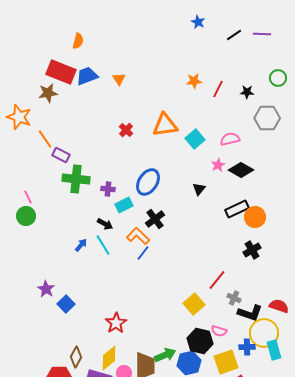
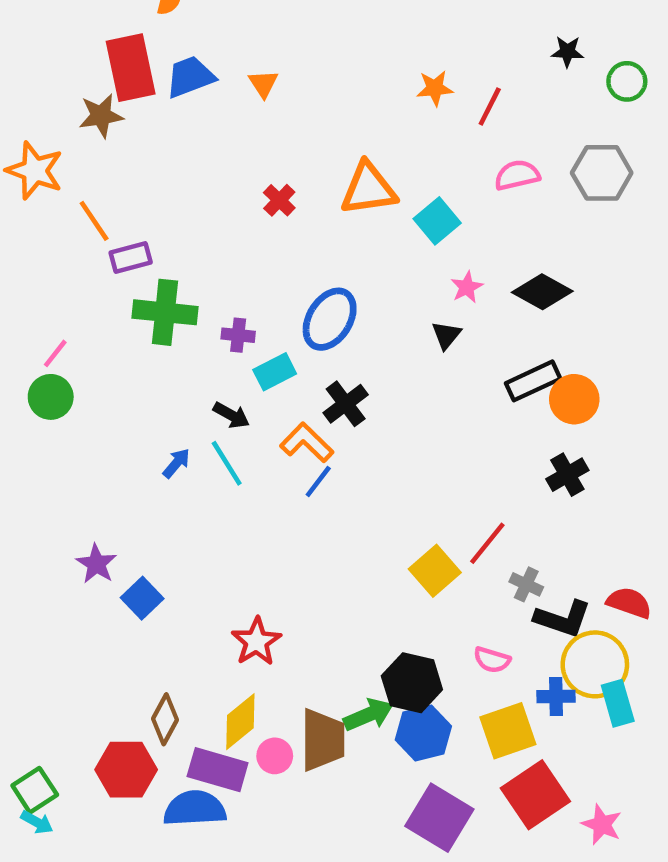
red rectangle: (61, 72) -> (131, 68), turned 56
black star: (247, 92) -> (567, 52), moved
pink semicircle: (230, 139) -> (517, 175), moved
purple rectangle: (61, 155) -> (131, 257), turned -42
pink star: (218, 165) -> (467, 287), moved
pink line: (28, 197) -> (55, 353), turned 64
yellow square: (194, 304) -> (435, 571), moved
black hexagon: (200, 341) -> (412, 683), moved

